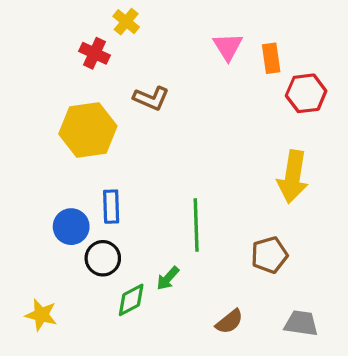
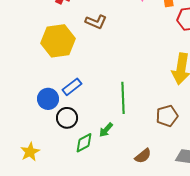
blue rectangle: (111, 207) -> (72, 87), turned 54
yellow star: (41, 315) -> (30, 152), turned 30

